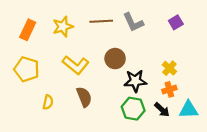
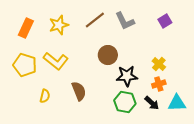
brown line: (101, 21) -> (95, 20), turned -35
yellow L-shape: (76, 65) -> (56, 61), moved

